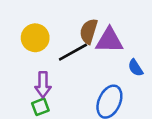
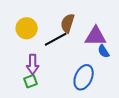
purple triangle: (109, 40) -> (96, 36), moved

